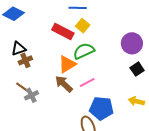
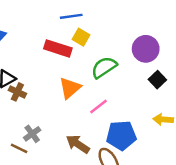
green semicircle: (84, 51) -> (104, 67), moved
brown cross: (25, 60) -> (17, 92), turned -32
brown arrow: (64, 84) -> (78, 144), moved
brown line: (22, 87) -> (19, 148), moved

